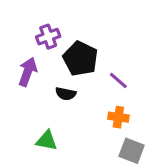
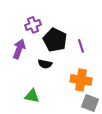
purple line: (118, 81) -> (81, 46), moved, turned 32
orange cross: (118, 117) -> (81, 80), size x1.5

